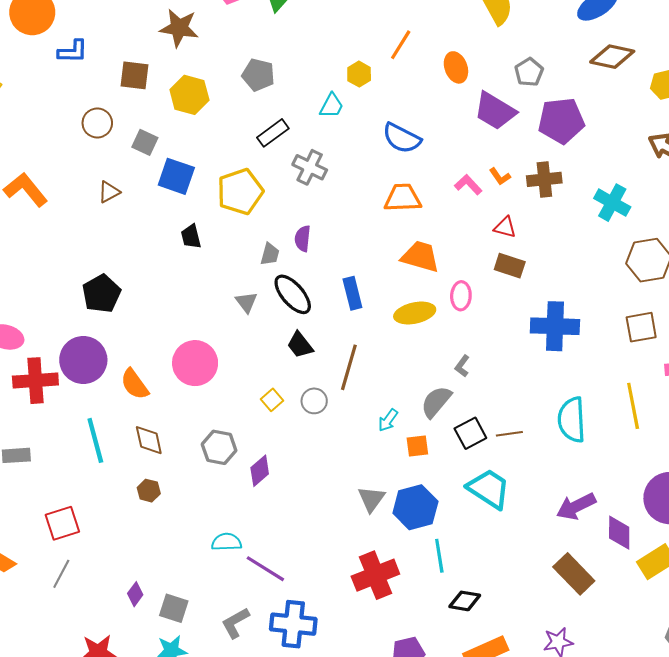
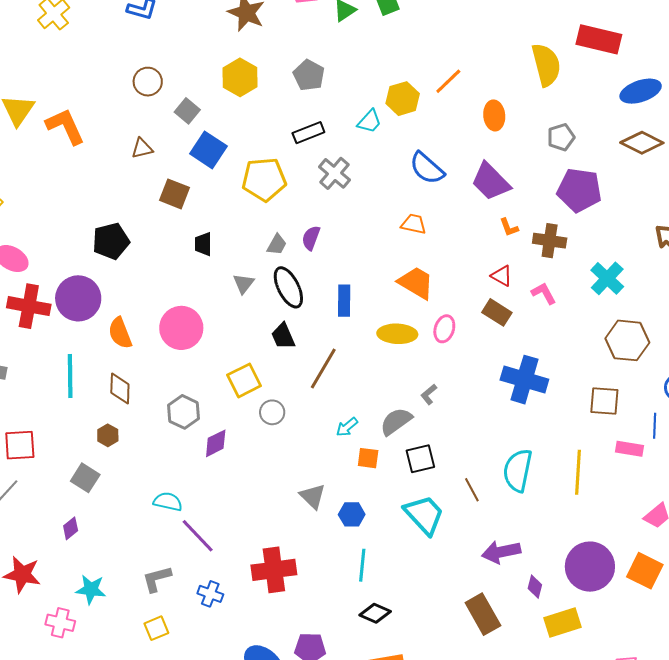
yellow hexagon: (359, 74) -> (403, 99), size x1.4
brown square: (135, 75) -> (174, 194), moved
purple trapezoid: (495, 111) -> (491, 182), moved
pink L-shape: (468, 185) -> (544, 293), moved
orange trapezoid: (403, 198) -> (414, 224), size x0.7
black trapezoid: (191, 236) -> (203, 244), moved
yellow square: (272, 400) -> (244, 380), size x1.6
gray circle: (314, 401) -> (272, 412), moved
brown line: (509, 434) -> (472, 490), moved, turned 55
gray triangle: (371, 499) -> (313, 496), turned -36
blue hexagon: (415, 507) -> (352, 514), size x0.6
purple diamond: (619, 533) -> (535, 587), size x0.7
red cross: (375, 575) -> (274, 570), moved
gray square: (174, 608) -> (85, 478), moved
blue cross: (293, 624) -> (210, 594), size x0.6

